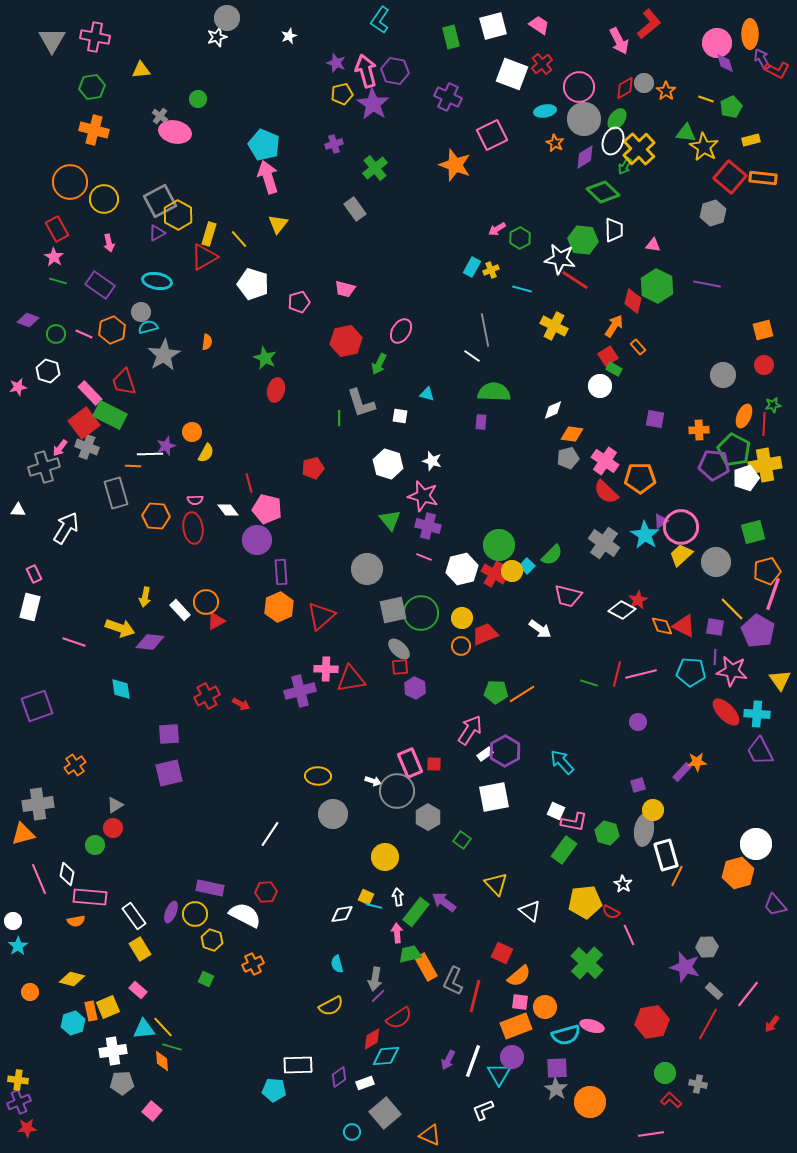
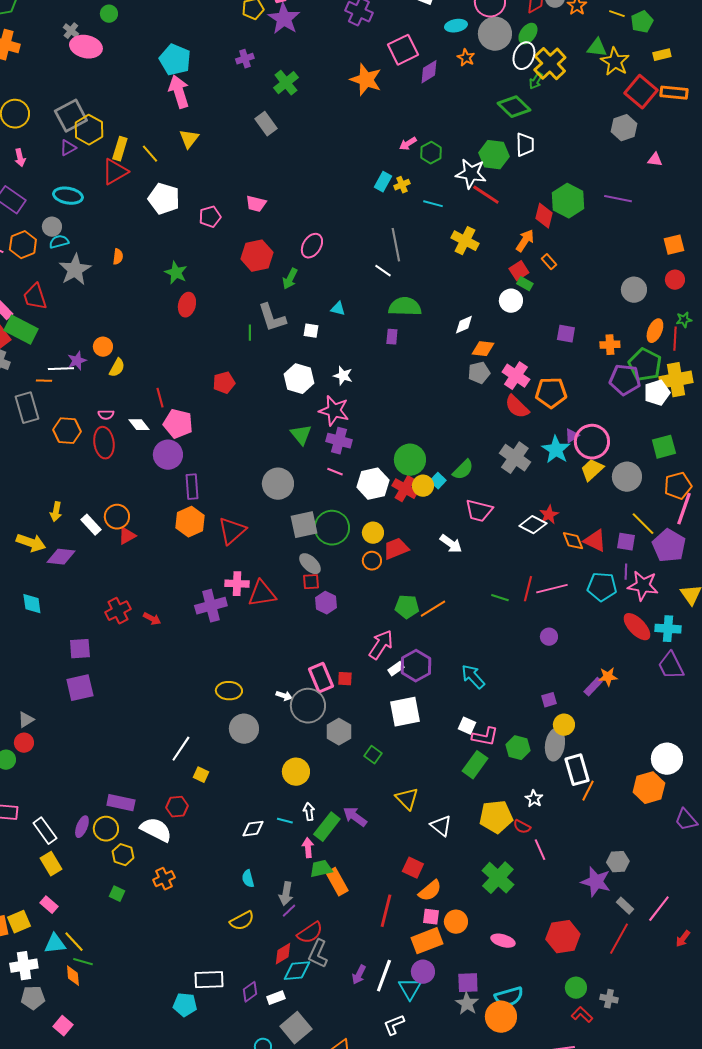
purple diamond: (585, 157) -> (429, 72), moved
pink triangle: (653, 245) -> (655, 160), moved
yellow square: (366, 897) -> (201, 775), moved
gray L-shape: (453, 981) -> (318, 954), moved
cyan semicircle: (566, 1035) -> (509, 997), moved

